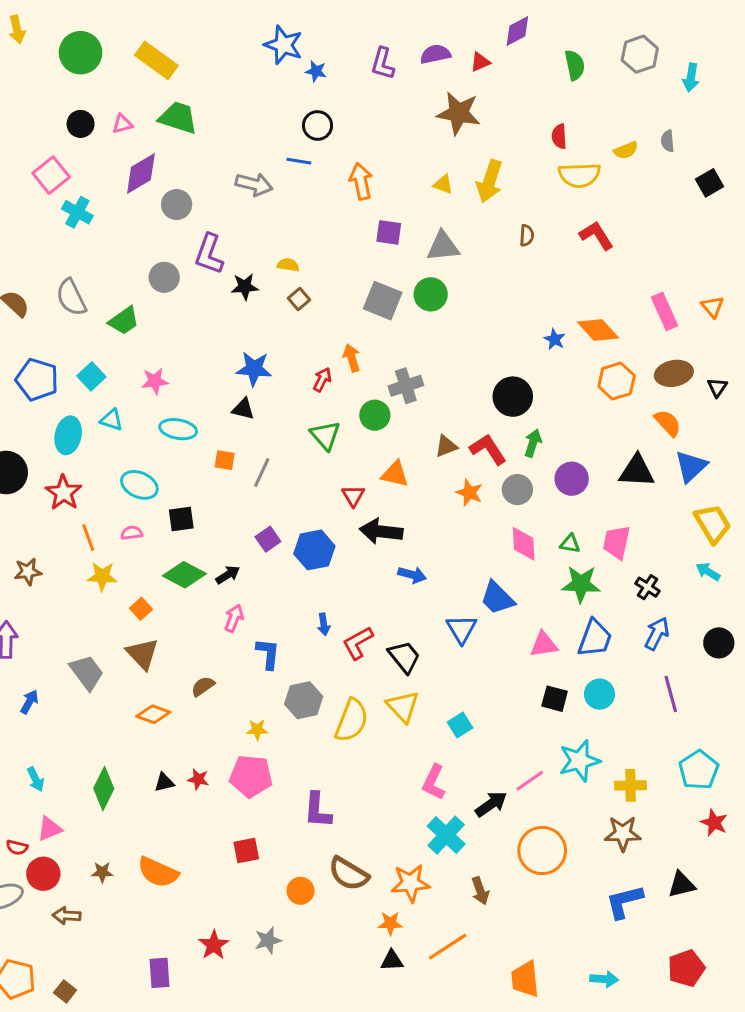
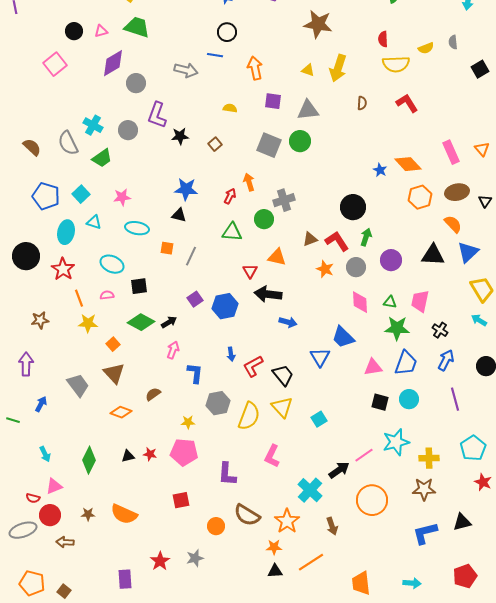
cyan cross: (77, 212) -> (93, 125), moved
yellow semicircle: (288, 265) -> (230, 108), moved
green triangle: (325, 435) -> (232, 232), turned -45
pink L-shape: (434, 782) -> (272, 456), moved
orange star: (411, 883) -> (287, 521), turned -30

